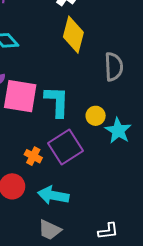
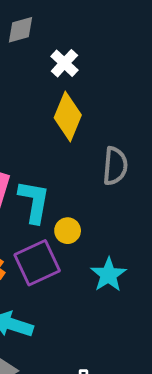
yellow circle: (96, 116) -> (68, 231), moved
cyan star: (118, 131) -> (108, 275), moved

